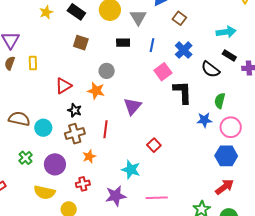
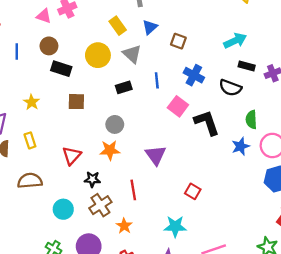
yellow star: (46, 12) -> (32, 102), moved
brown semicircle: (19, 119) -> (30, 181), moved

